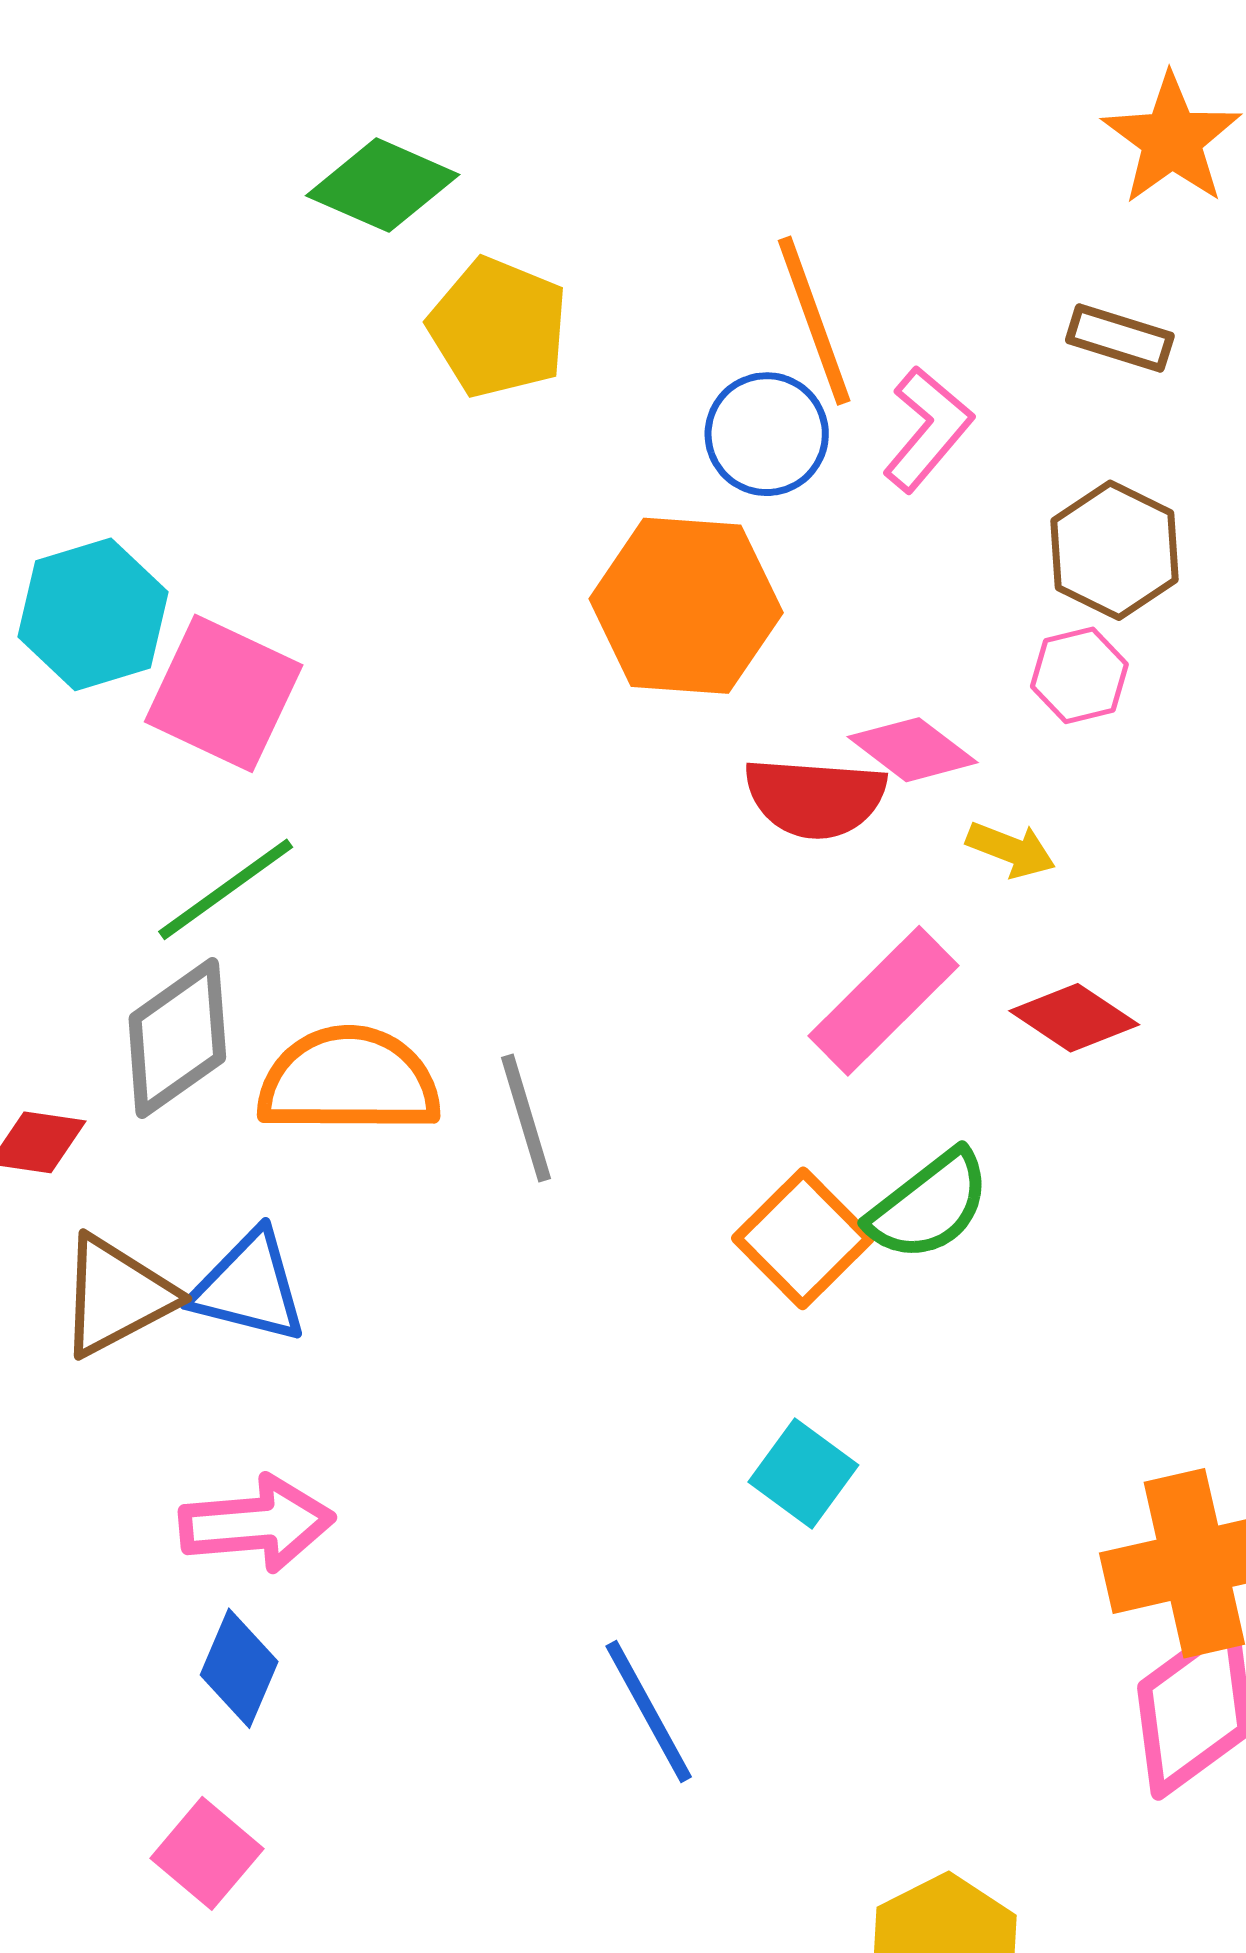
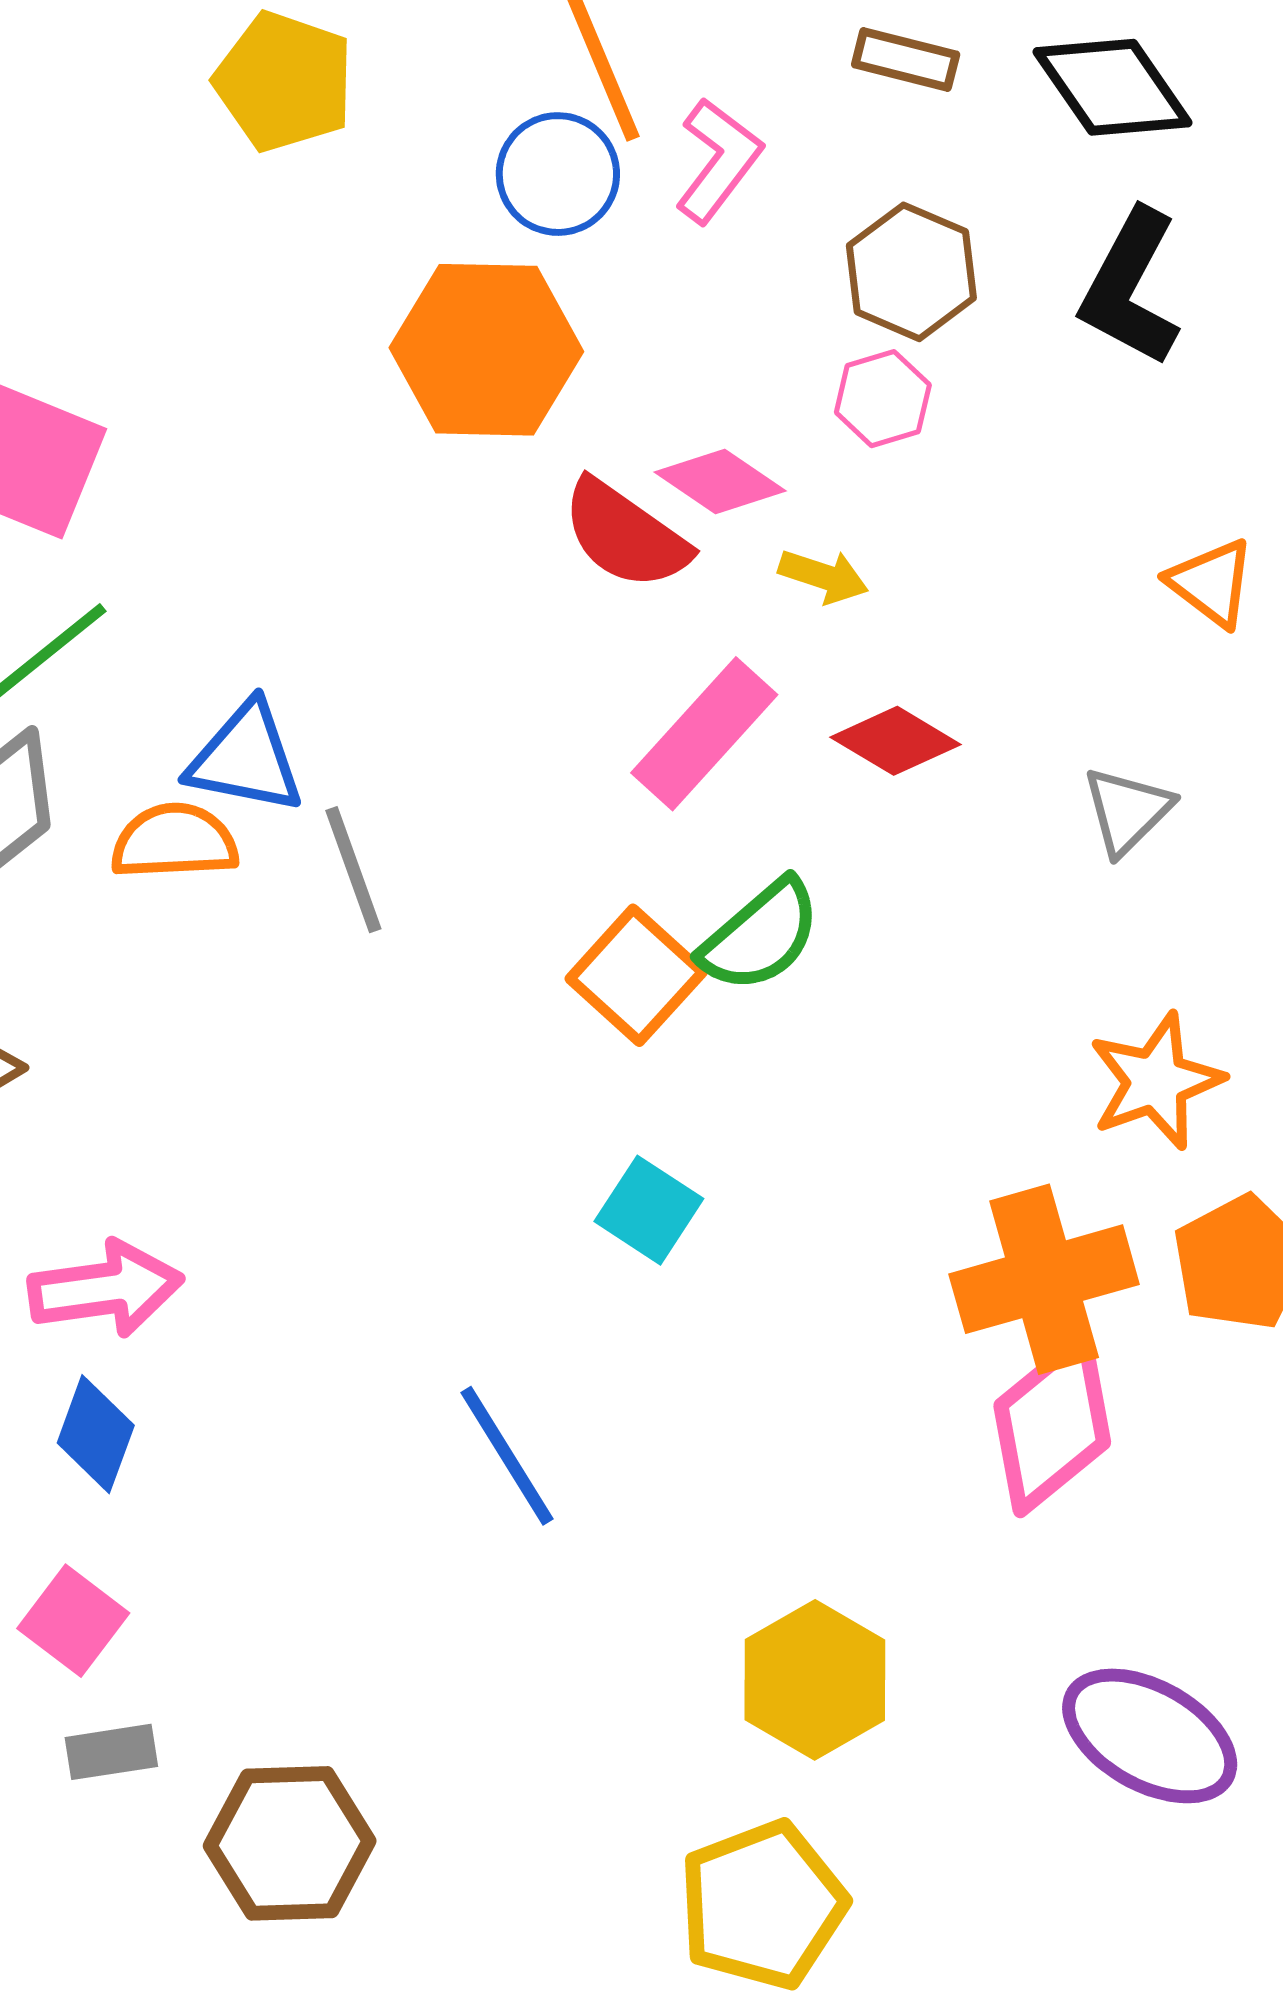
red semicircle: (815, 798) -> (625, 535), turned 34
orange semicircle: (349, 1081) -> (174, 841), size x0.7
blue triangle: (249, 1287) -> (246, 758), moved

